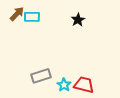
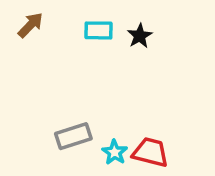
cyan rectangle: (32, 17) -> (99, 30), moved

